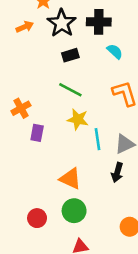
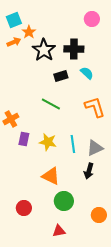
orange arrow: (25, 27) -> (14, 42), moved
black rectangle: (70, 55) -> (61, 76), moved
yellow star: (78, 119) -> (48, 142), moved
green circle: (74, 211) -> (64, 201), moved

